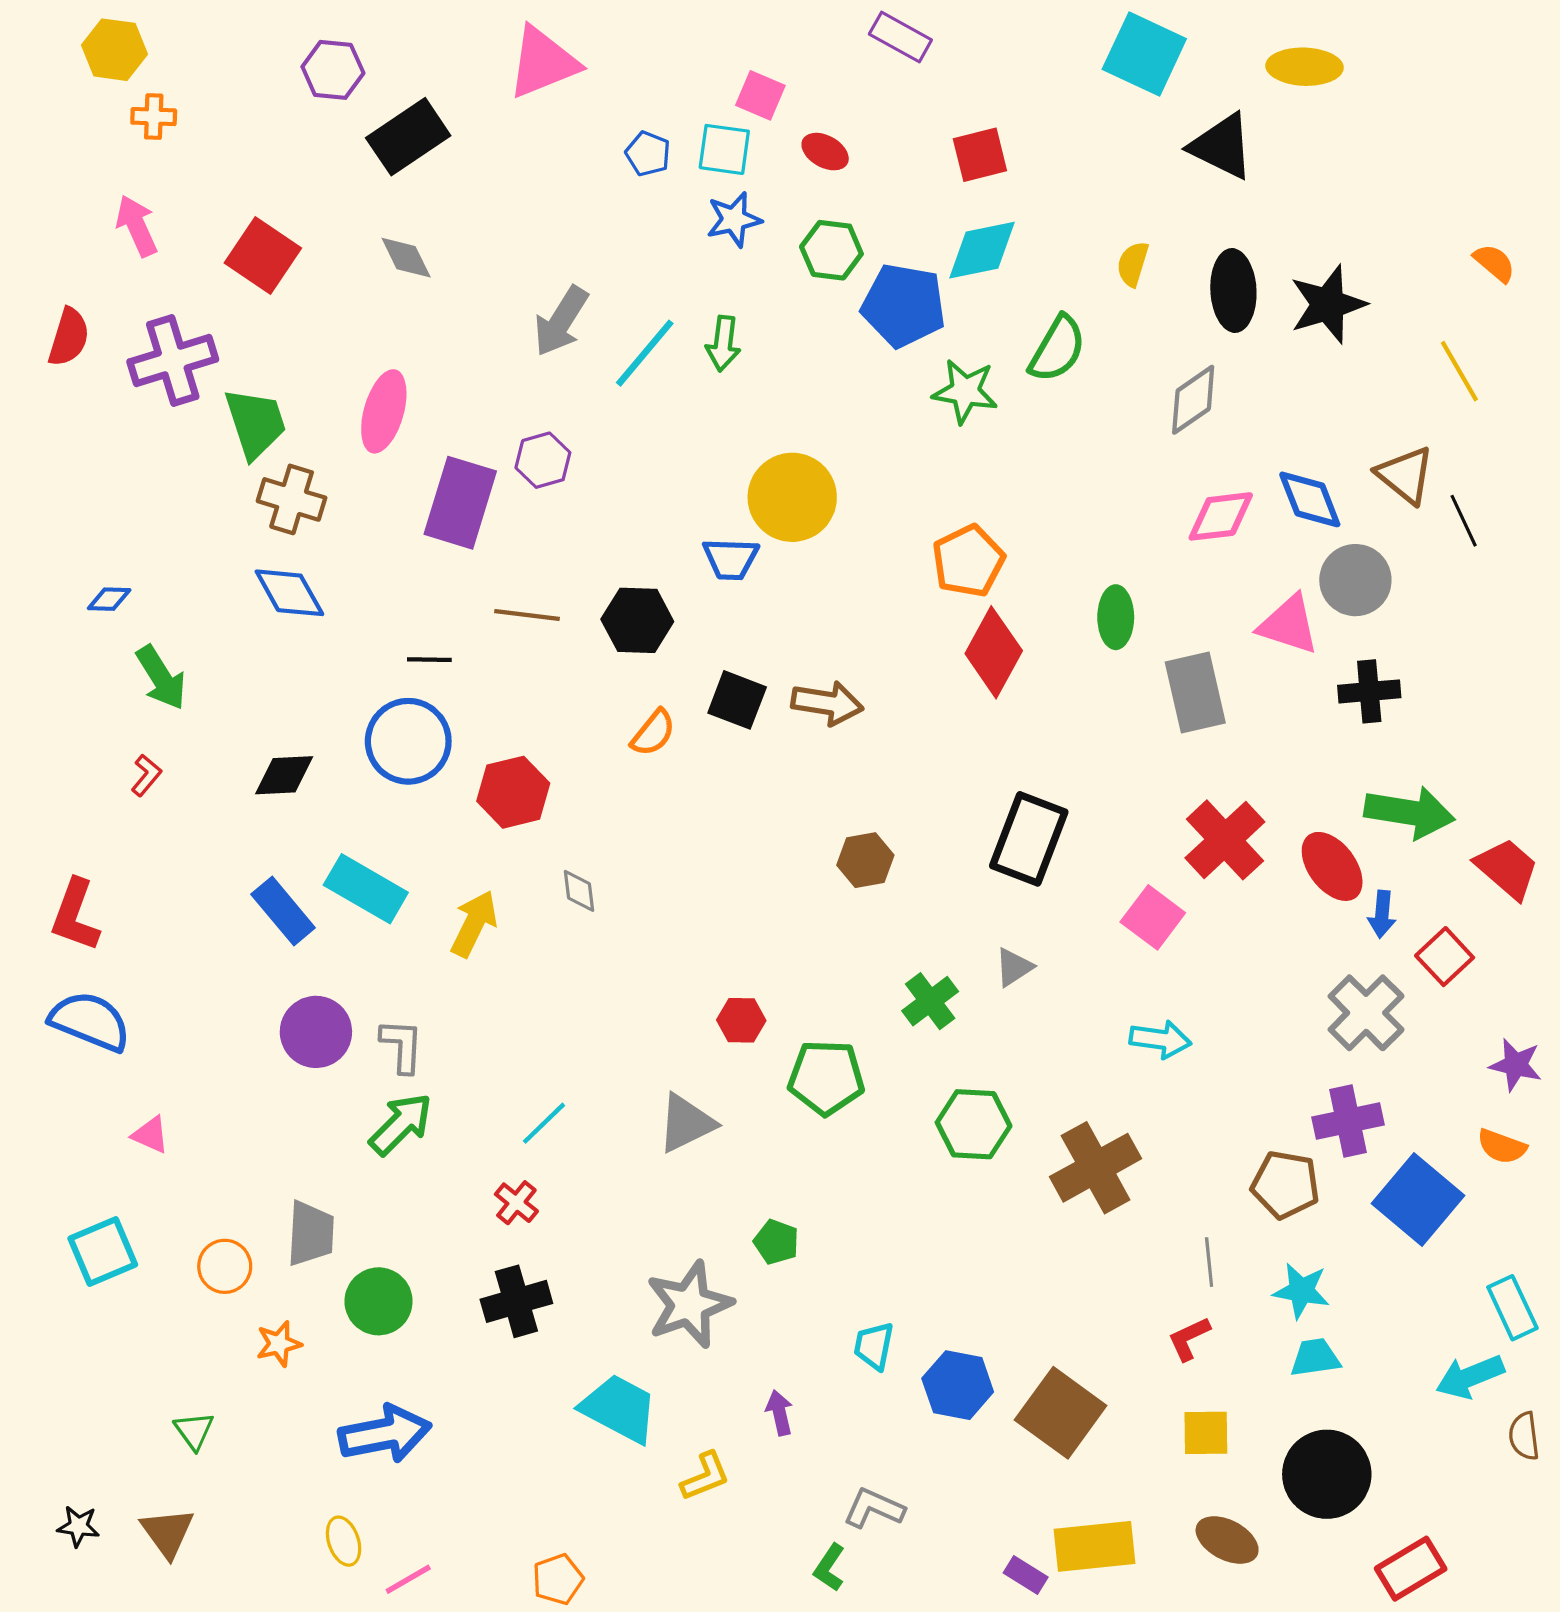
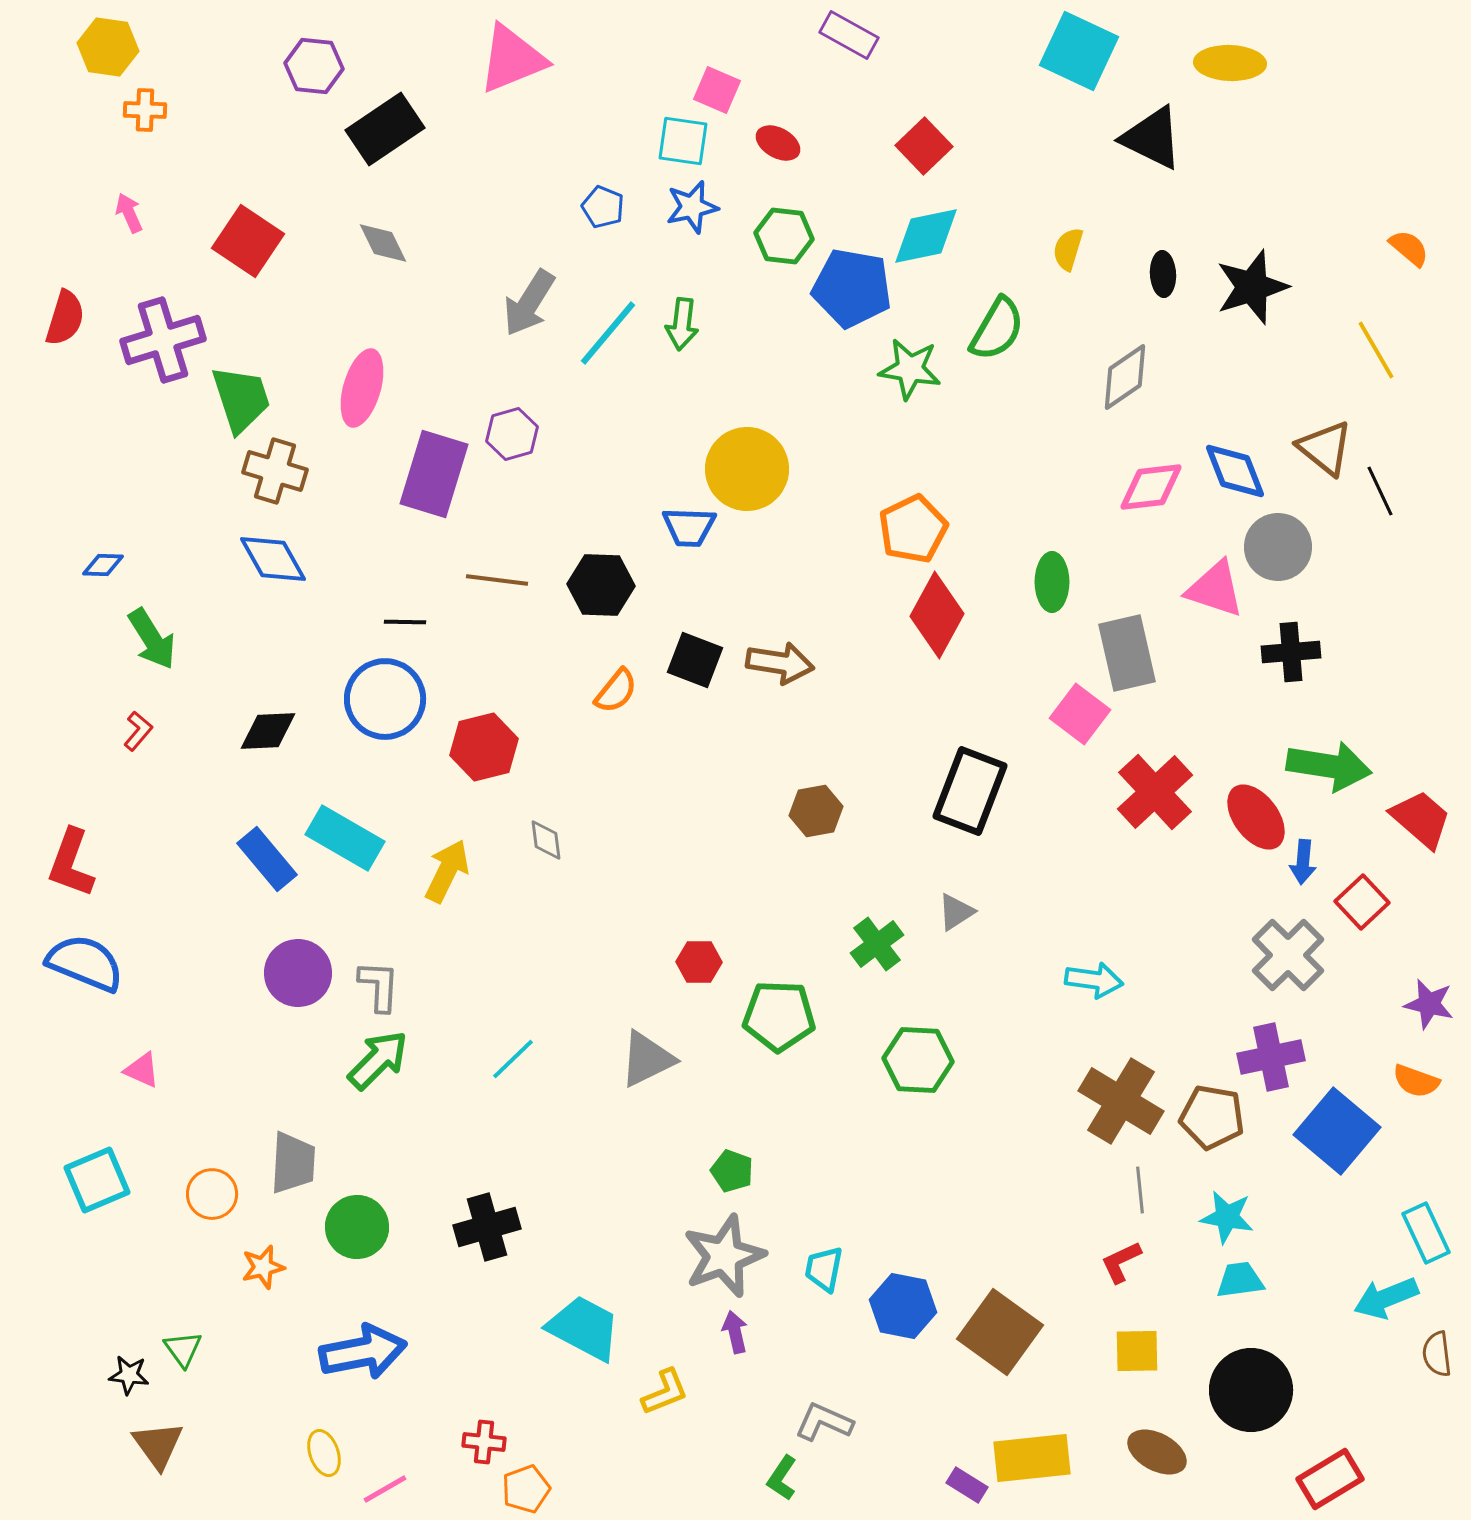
blue pentagon: (648, 154) -> (603, 207), moved
red square: (980, 155) -> (924, 146), turned -30
pink arrow: (137, 226) -> (129, 213), size x0.7
black ellipse: (1233, 290) -> (1163, 274), size x0.6
pink square: (1153, 917) -> (1080, 714), moved
brown cross: (1096, 1168) -> (1121, 1101), moved, turned -30
red cross: (516, 1203) -> (484, 1442), moved, turned -33
gray star: (689, 1305) -> (724, 1256), moved
black star: (78, 1526) -> (129, 1375), moved

